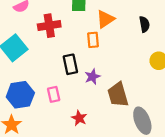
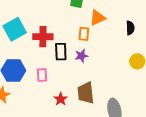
red cross: (49, 26) -> (43, 37), moved
purple star: (92, 77) -> (81, 56), moved
brown trapezoid: (118, 95) -> (86, 93), moved

